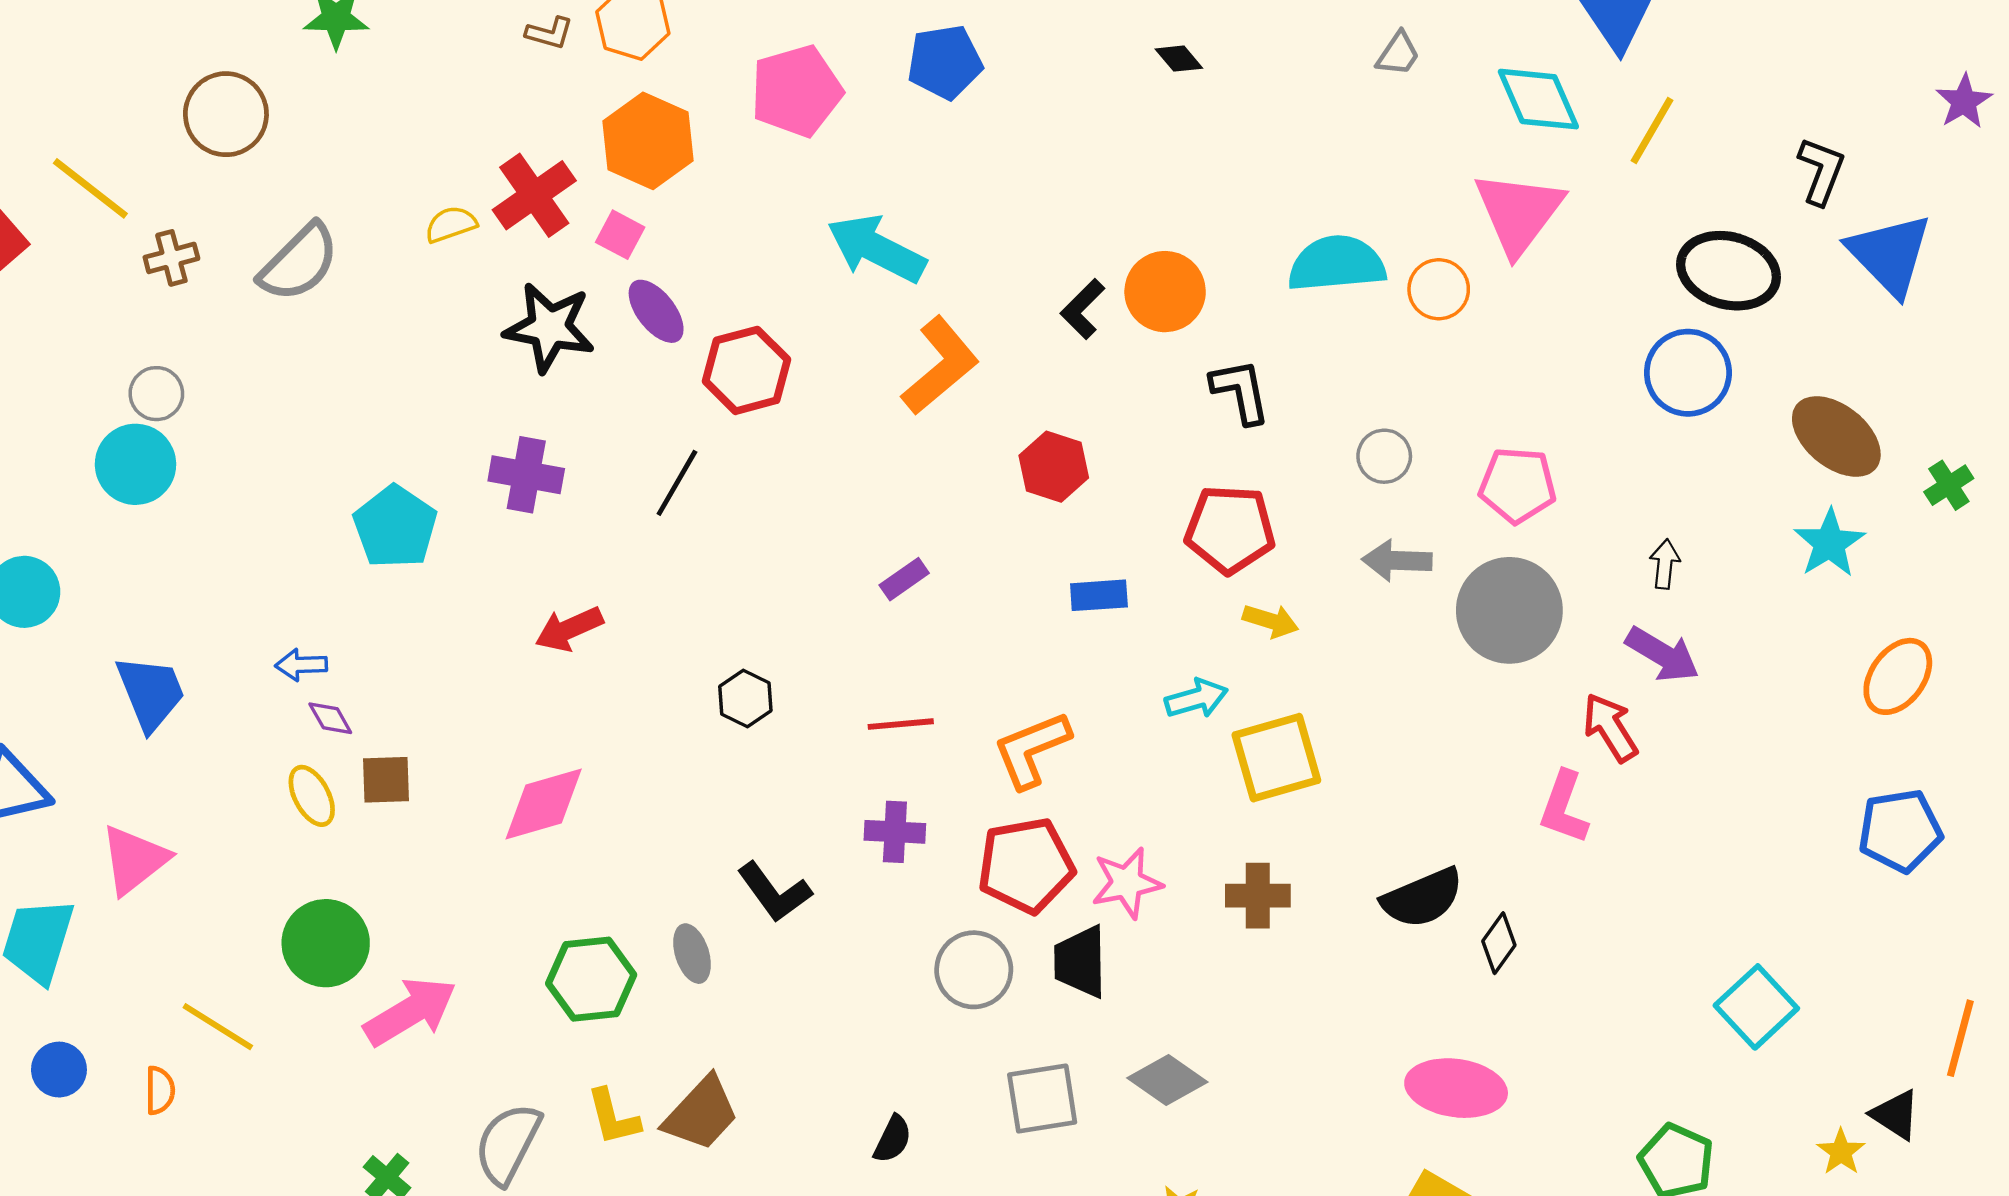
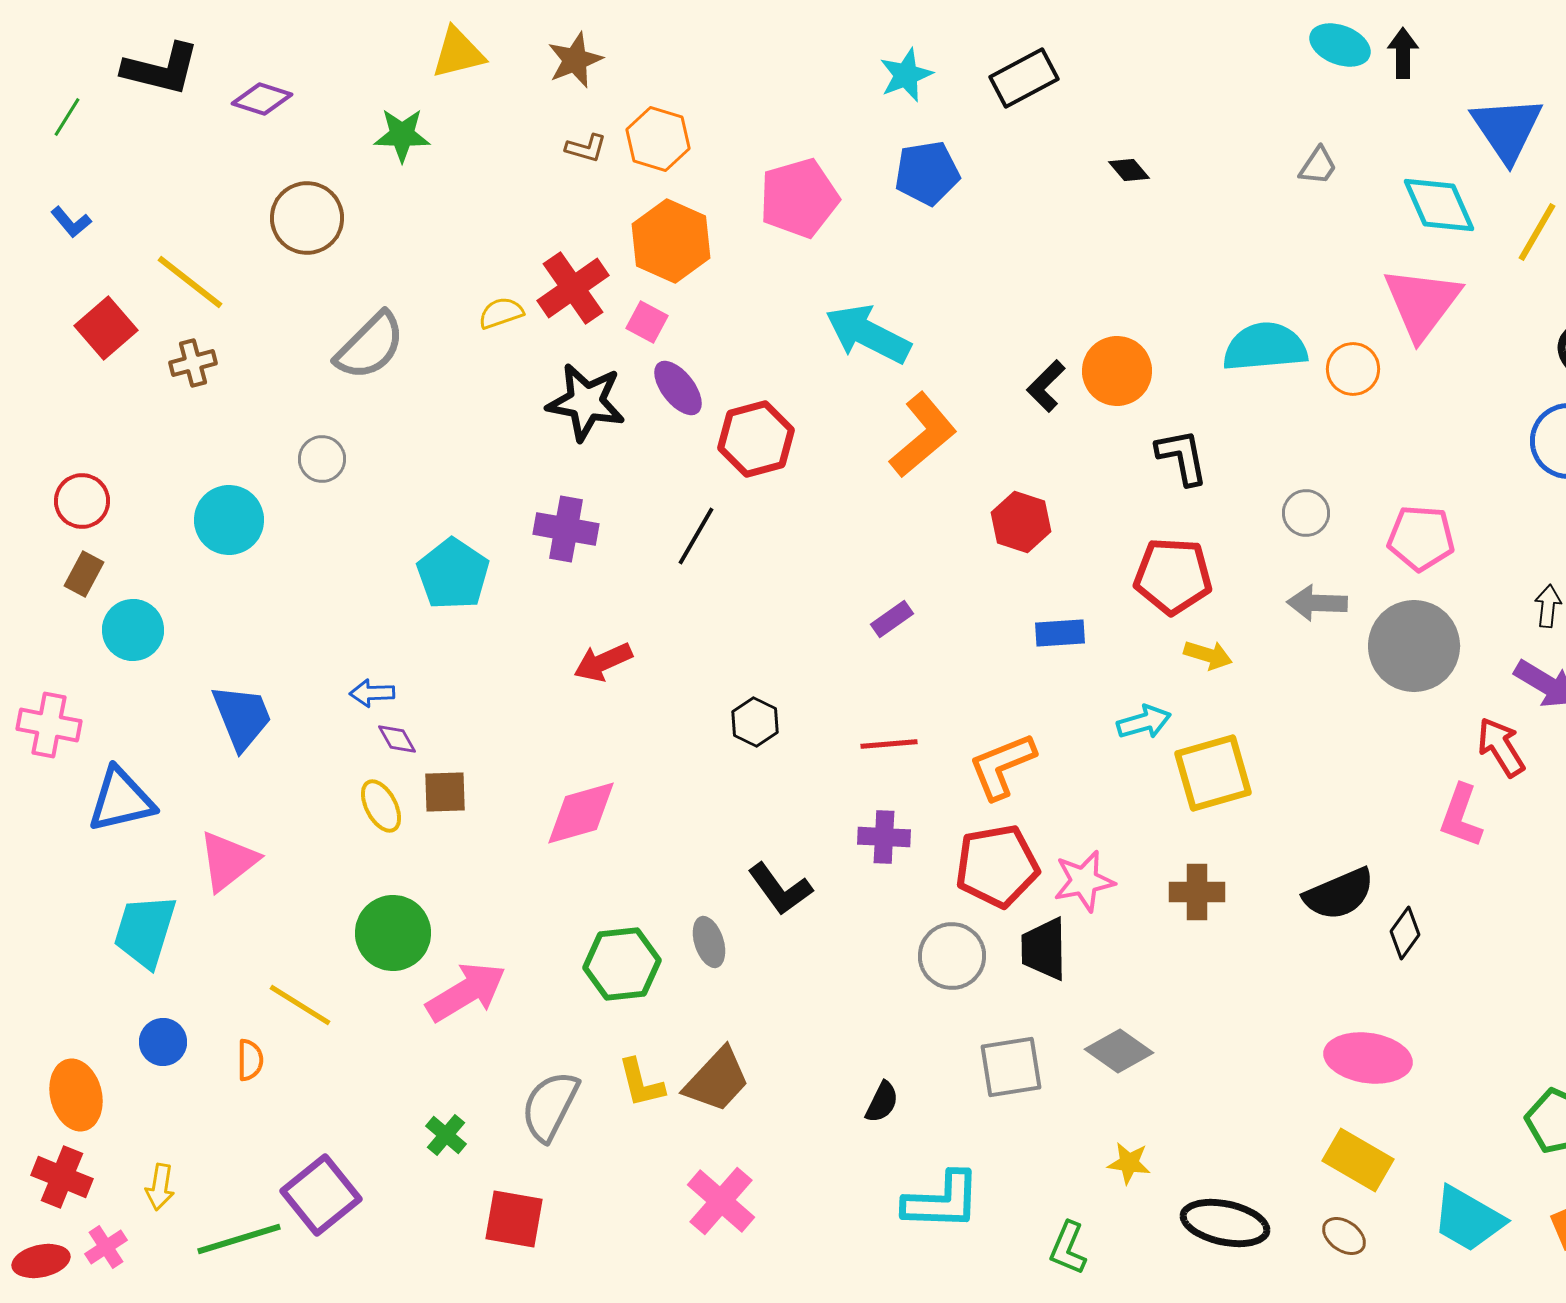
brown cross: (171, 258) -> (193, 363), moved
gray circle: (156, 394) -> (322, 459), moved

